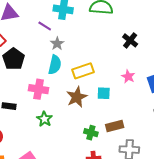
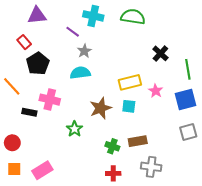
cyan semicircle: (55, 65) -> (80, 73), turned -114
yellow rectangle: (83, 71) -> (130, 82), moved
pink cross: (39, 89) -> (50, 100), moved
green star: (44, 119) -> (75, 129), moved

